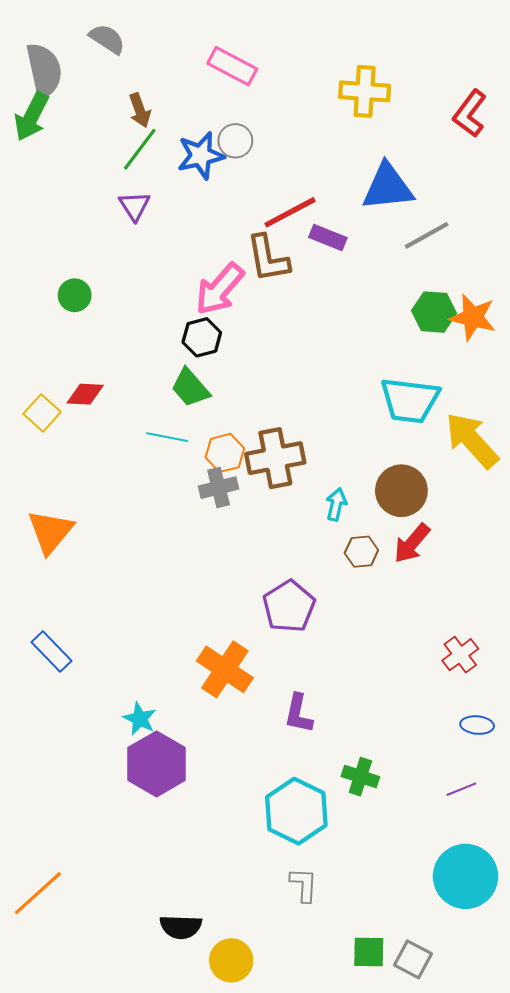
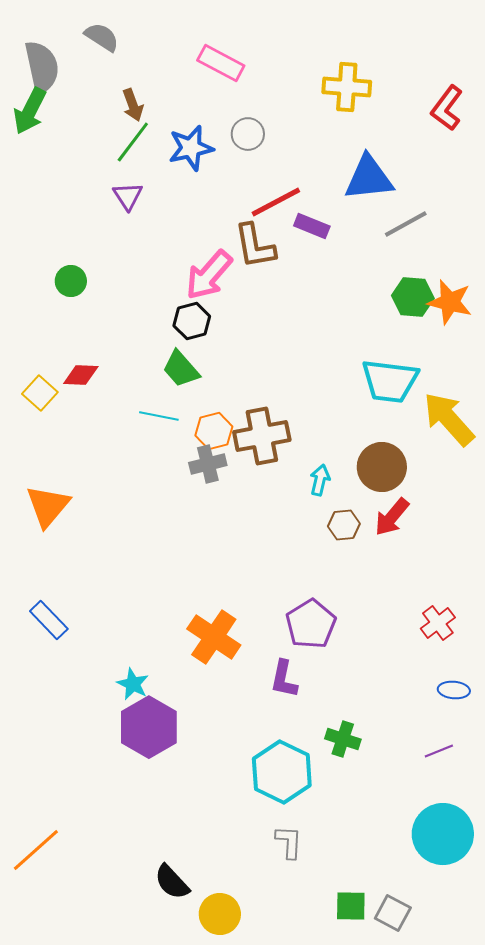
gray circle: (235, 141) -> (248, 134), moved
purple pentagon: (289, 606) -> (311, 624), moved
black semicircle: (181, 927) -> (172, 882), turned 45

